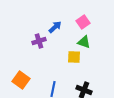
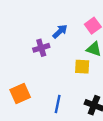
orange square: (21, 80) -> (20, 93), turned 30

